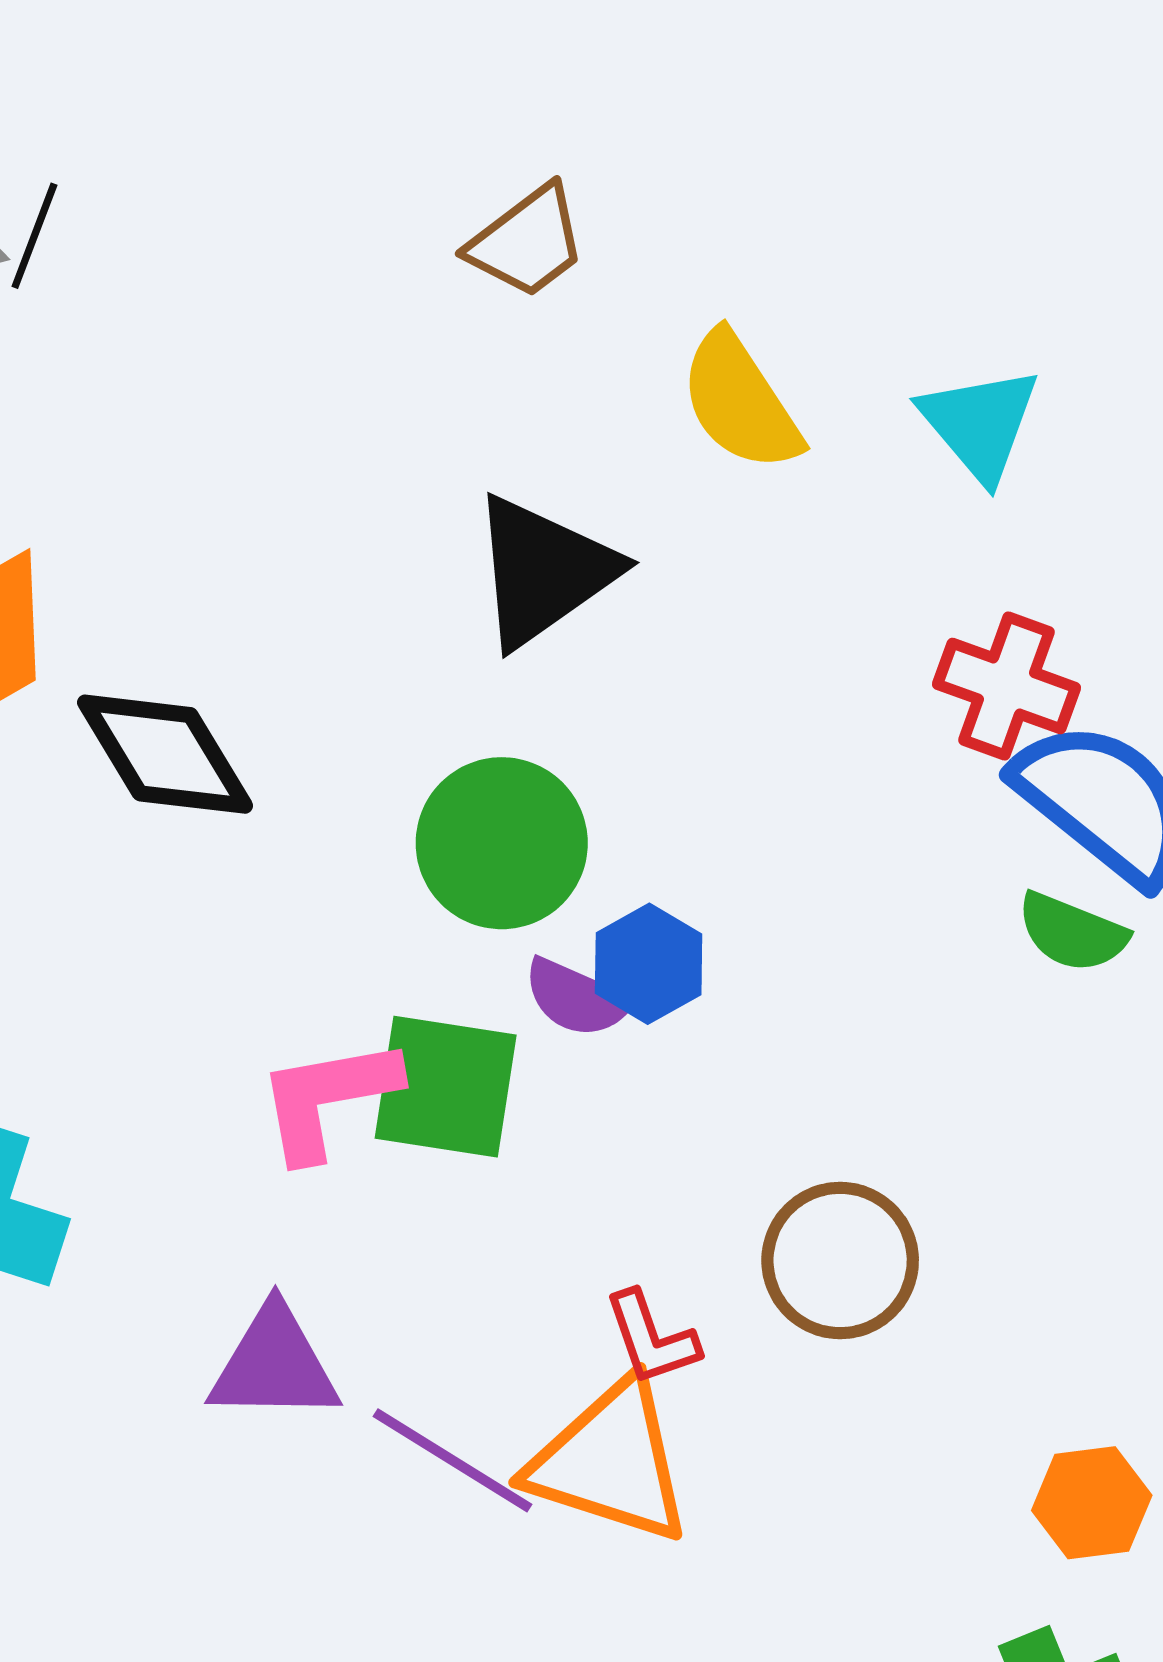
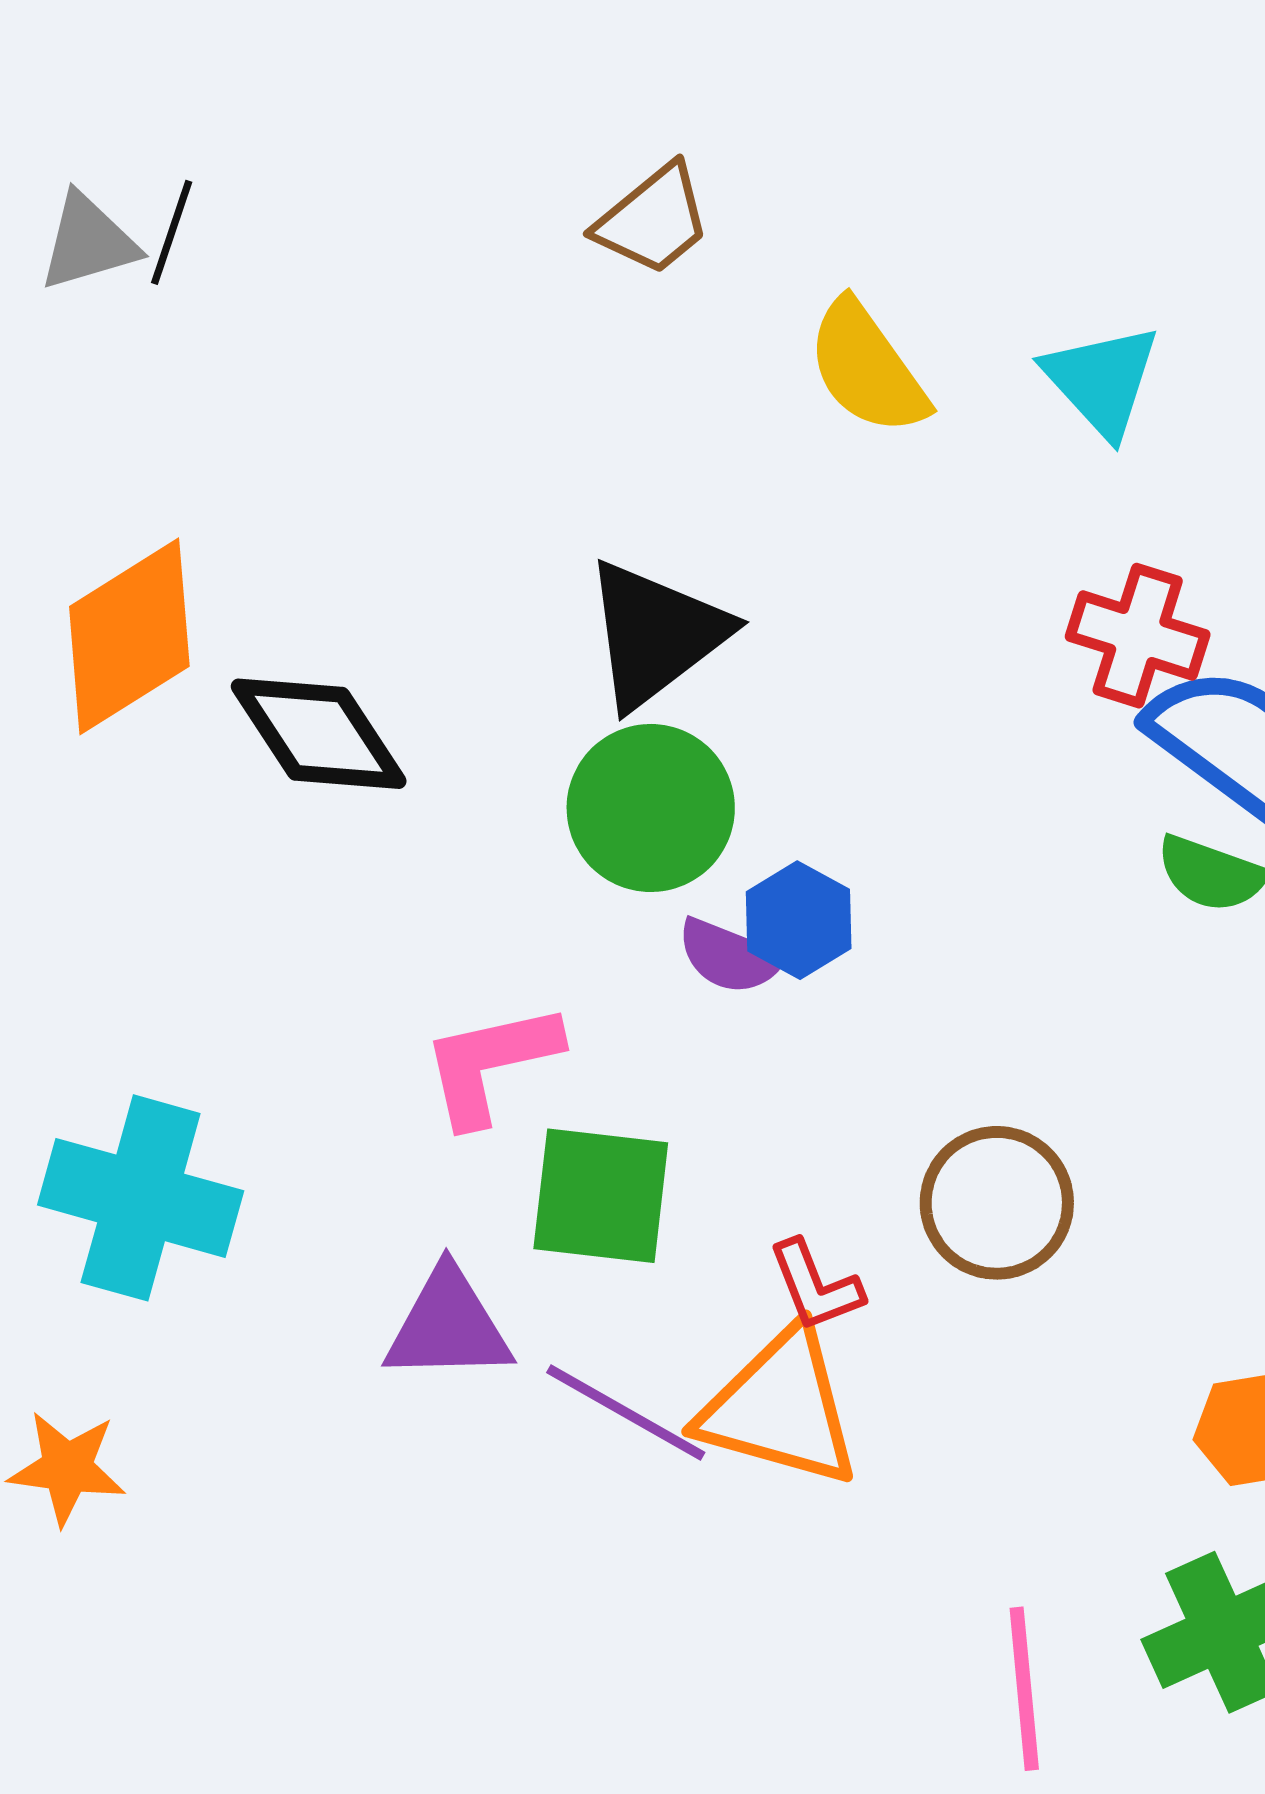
black triangle: (543, 571) -> (656, 634), moved
green square: (446, 1087) -> (601, 1196), moved

